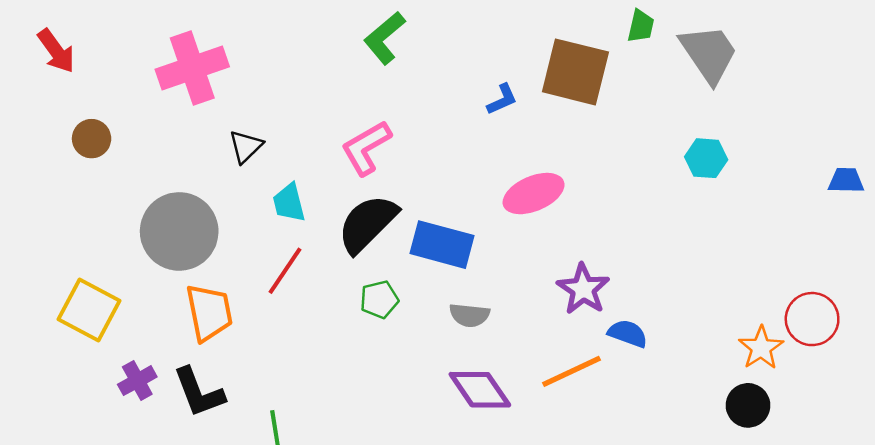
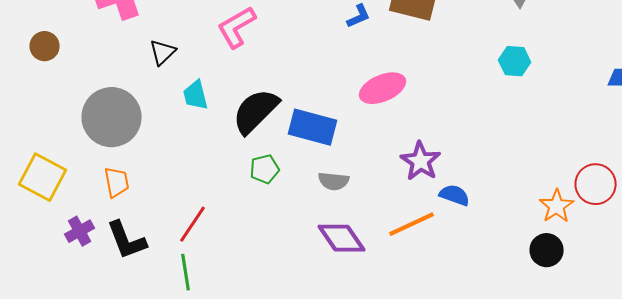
pink L-shape: (366, 148) -> (237, 27), moved
red line: (285, 271) -> (193, 224), moved
orange trapezoid: (209, 313) -> (117, 182), moved, size x0.7

